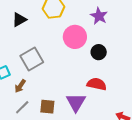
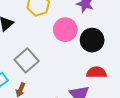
black circle: (99, 52) -> (92, 40), size x1.5

